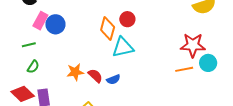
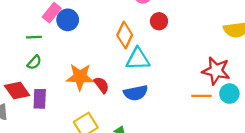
red circle: (127, 19) -> (159, 21), moved
orange star: (75, 72) -> (80, 77), size x1.4
blue semicircle: (113, 79) -> (136, 93), moved, size x1.5

